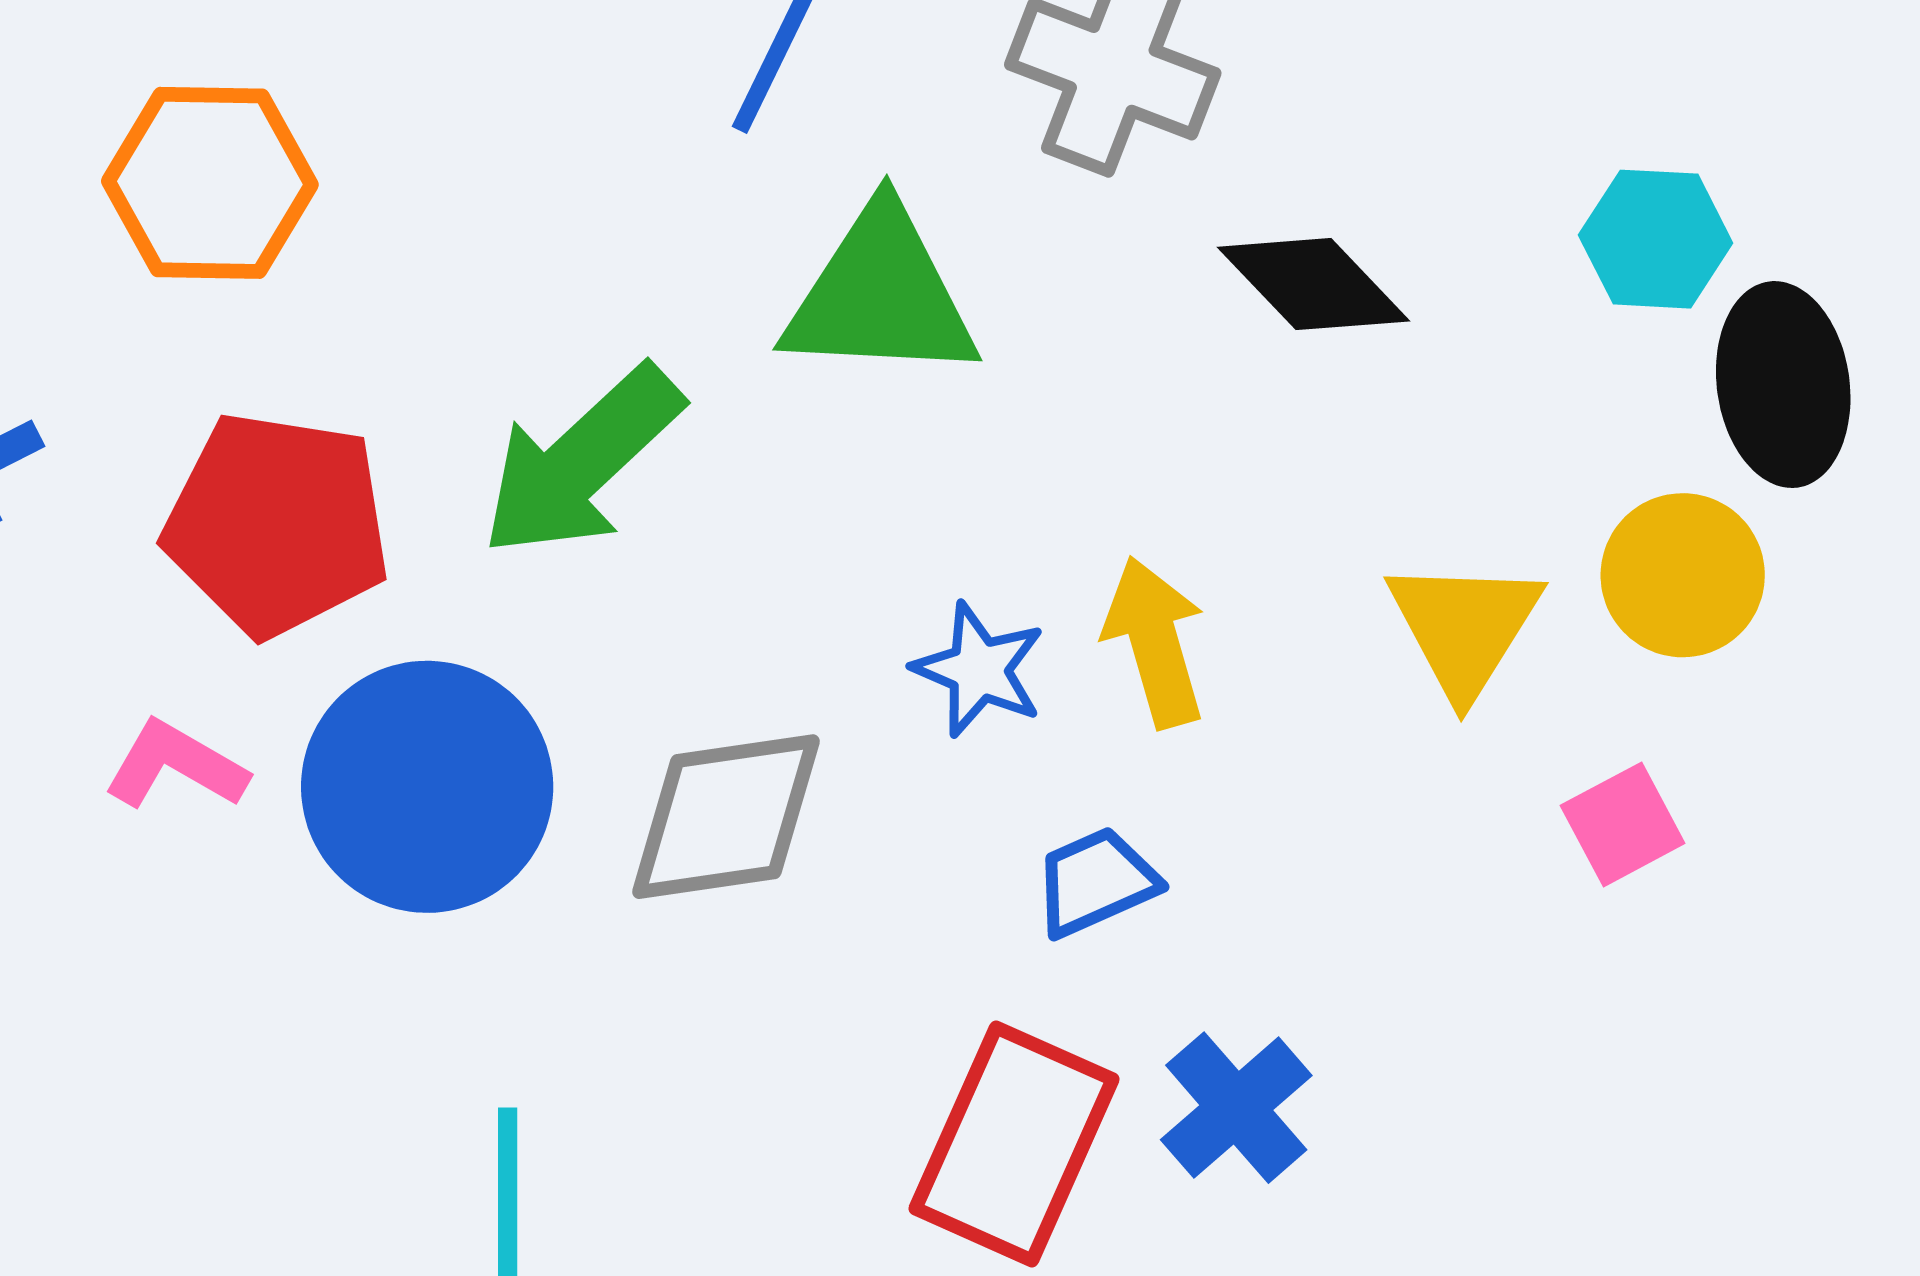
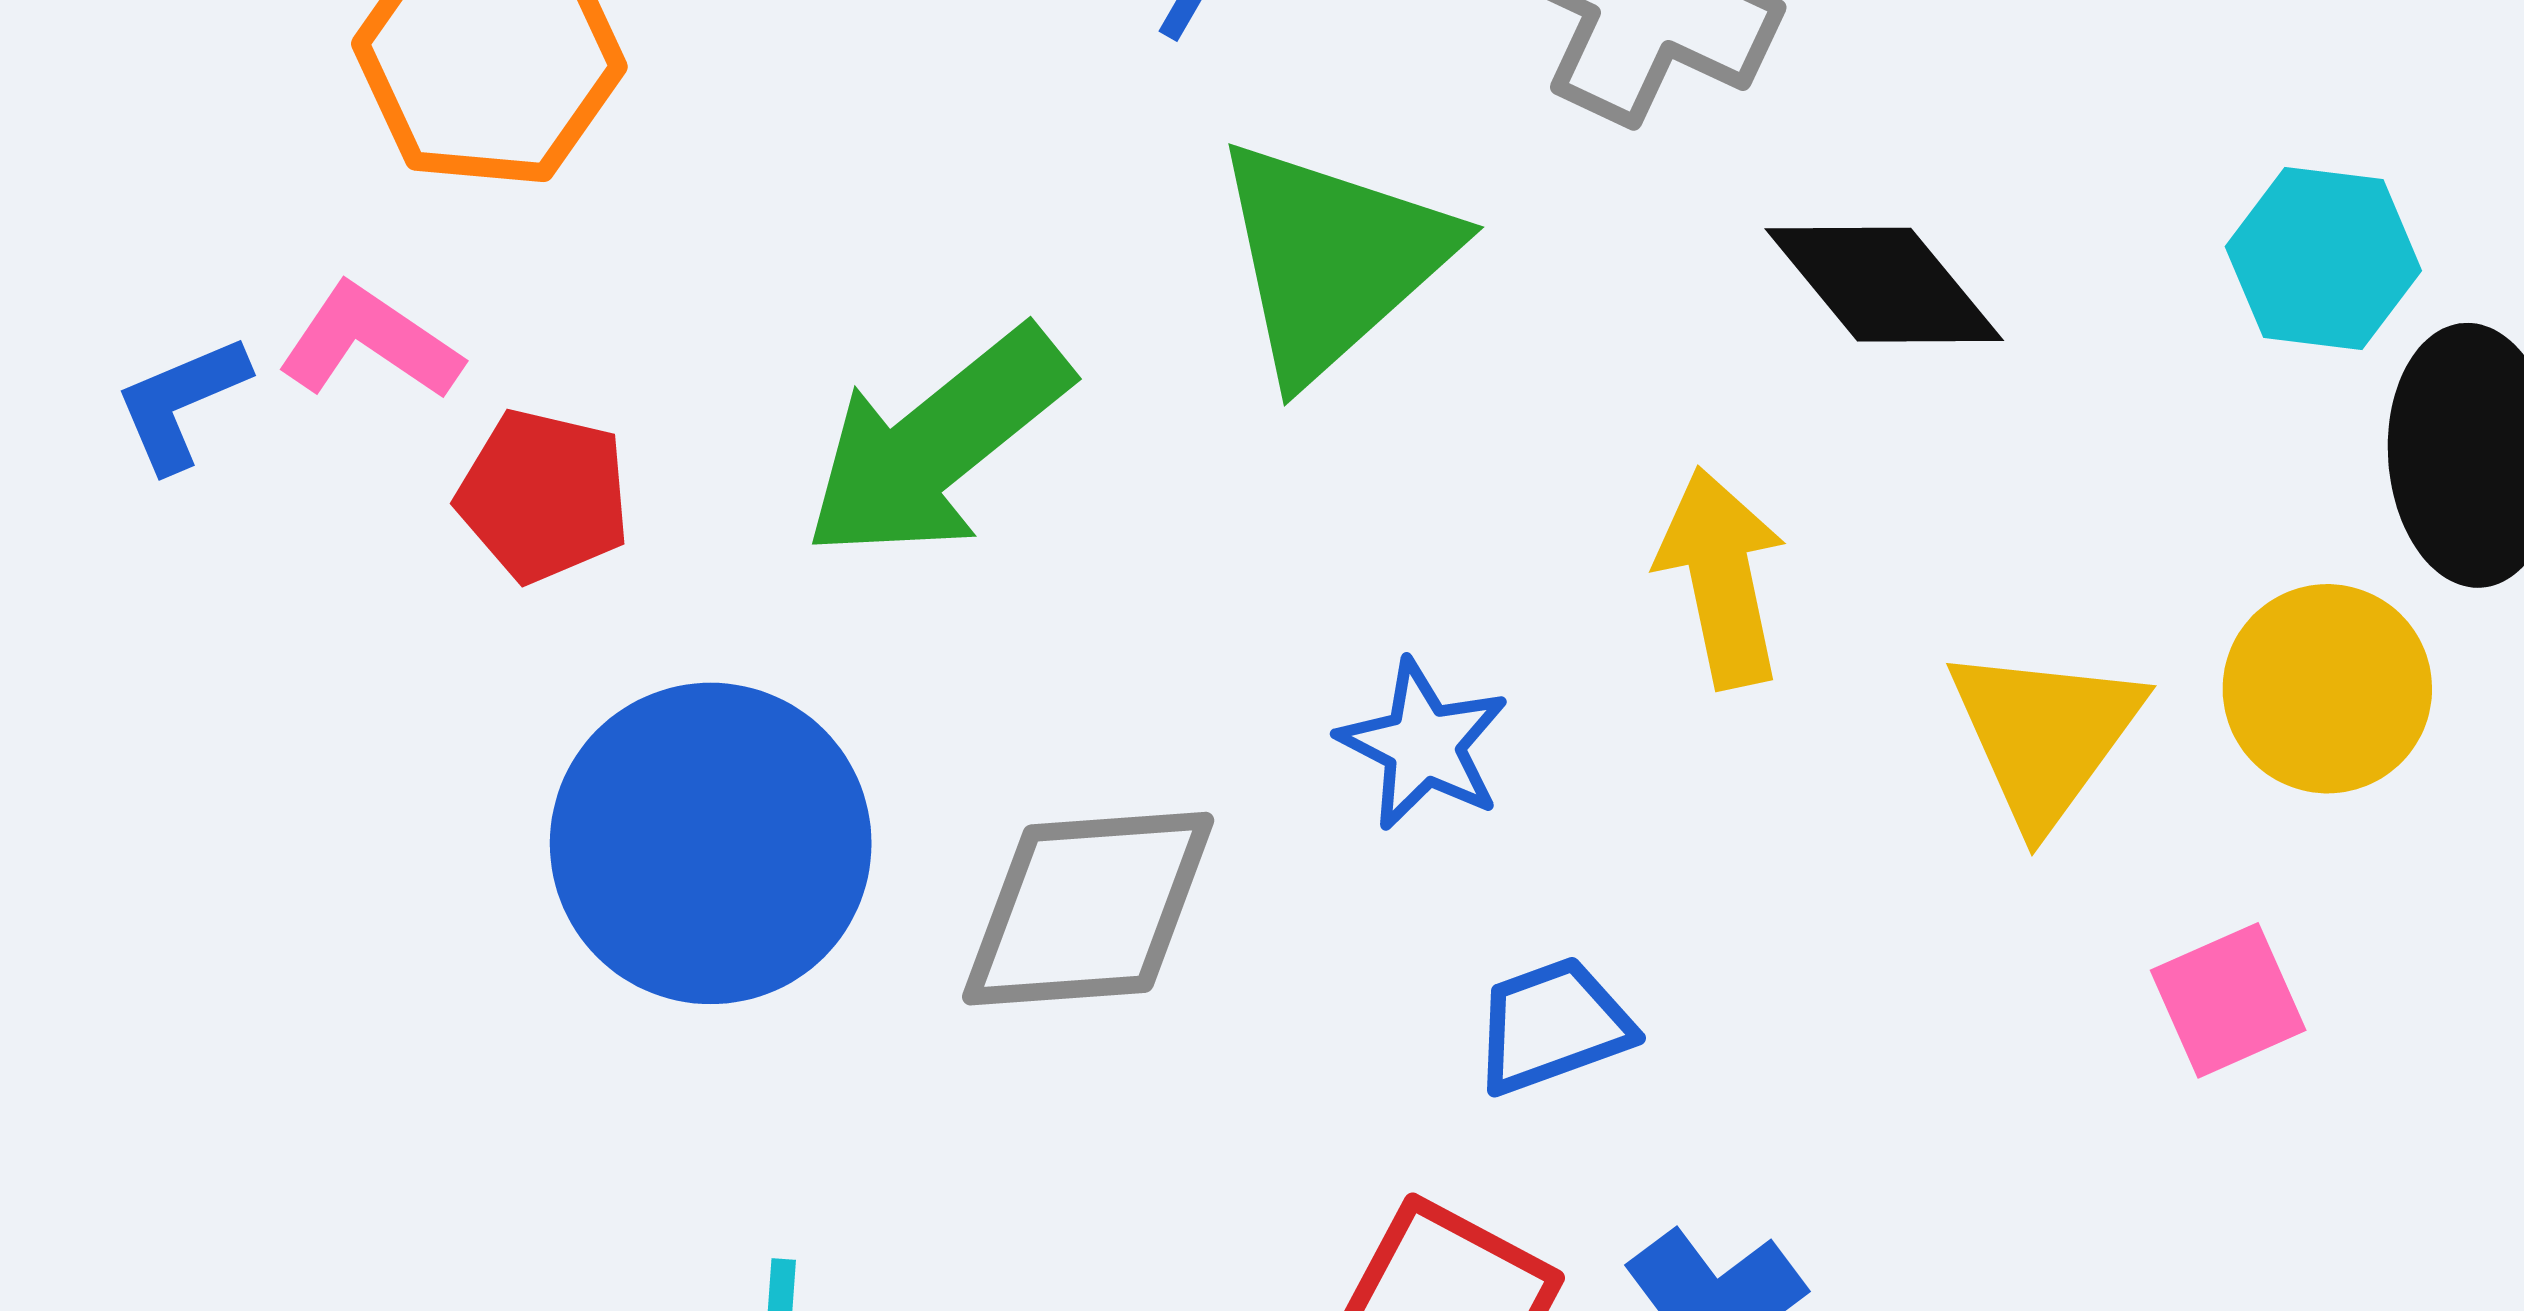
green triangle: (881, 295) -> (1332, 259), turned -49
red pentagon: (277, 524) -> (544, 496), size x0.6
yellow arrow: (1155, 642) -> (1721, 578), moved
pink L-shape: (176, 765) -> (370, 342), moved

